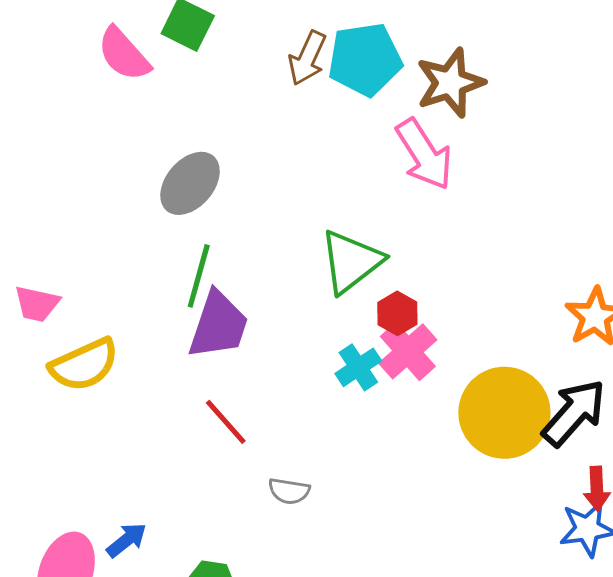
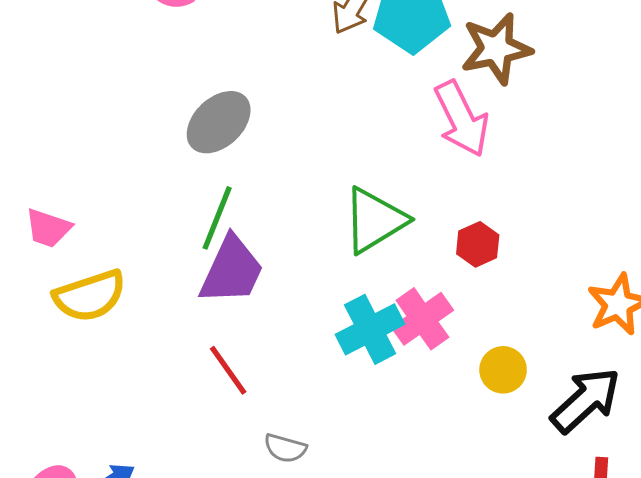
red hexagon: (397, 313) -> (478, 244), moved
cyan cross: (358, 367) -> (370, 329), size x1.4
yellow circle: (504, 413) -> (503, 370), moved, size x0.5

